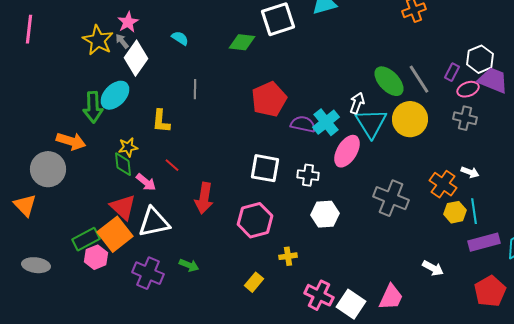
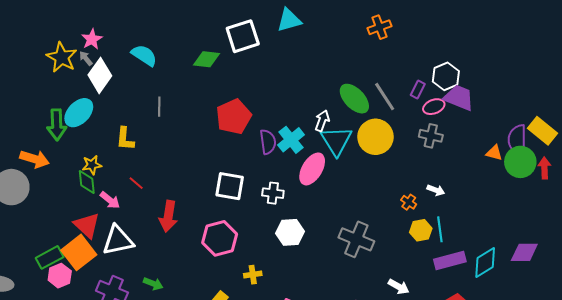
cyan semicircle: (180, 38) -> (144, 55), size x1.5
purple semicircle: (303, 124) -> (268, 142), turned 70
orange cross: (443, 184) -> (409, 202), size x0.6
gray cross: (391, 198) -> (356, 239), moved

